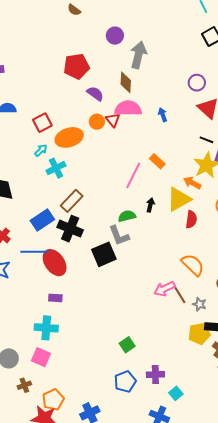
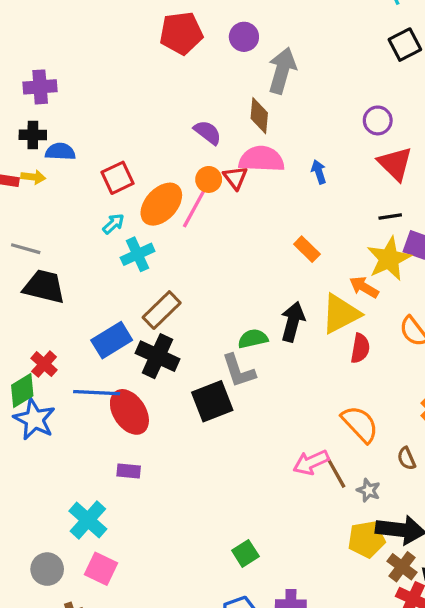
red pentagon: (76, 66) -> (181, 33), moved
orange ellipse: (69, 137) -> (161, 204), turned -32
black line: (206, 140) -> (390, 216), turned -32
pink line: (133, 175) -> (195, 206), moved
black arrow: (150, 205) -> (293, 322), size x1.6
cyan cross: (46, 328) -> (88, 520), moved, turned 35

